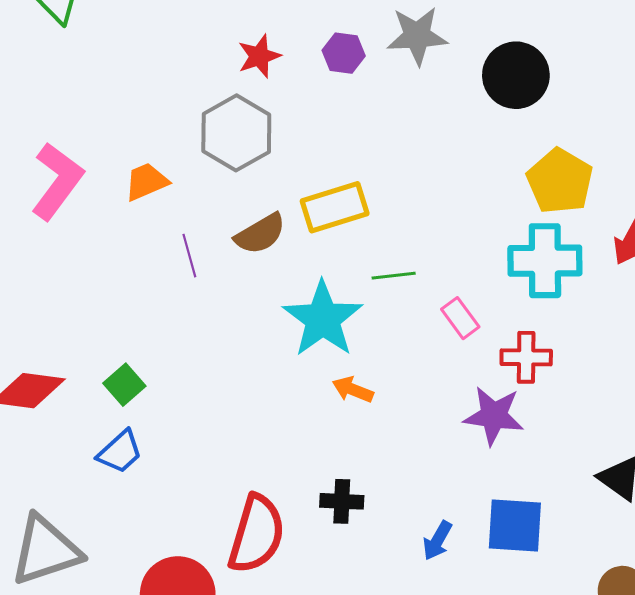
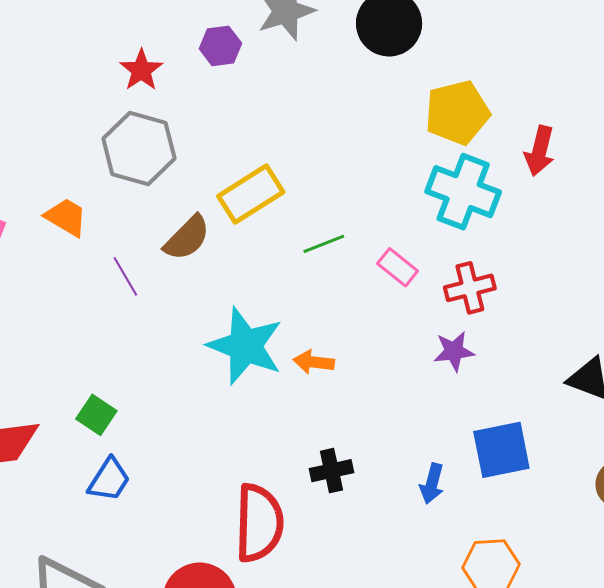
yellow pentagon: (560, 181) -> (457, 113), turned -30
orange trapezoid: (146, 182) -> (66, 217), turned 69
cyan cross: (545, 261) -> (463, 192), turned 36
cyan star: (323, 319) -> (245, 346), moved
purple star: (494, 416) -> (454, 351), size x0.7

